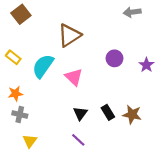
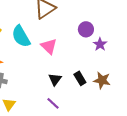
purple star: (146, 65) -> (100, 44), moved
cyan semicircle: (43, 66) -> (21, 36), turned -65

